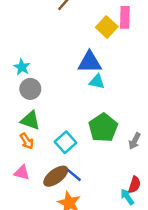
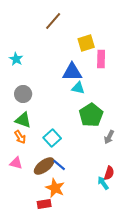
pink rectangle: (125, 17) -> (101, 59), moved
yellow square: (107, 27) -> (86, 43), turned 30
cyan star: (22, 67) -> (16, 59), moved
green pentagon: (103, 128) -> (91, 115), moved

